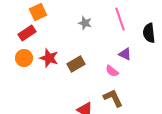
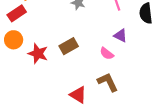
red star: (49, 58) -> (38, 54), moved

